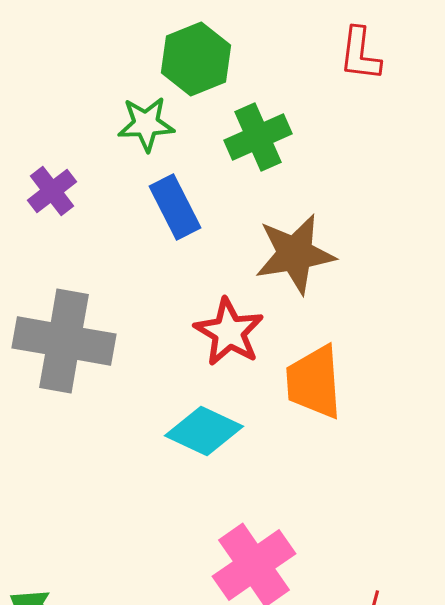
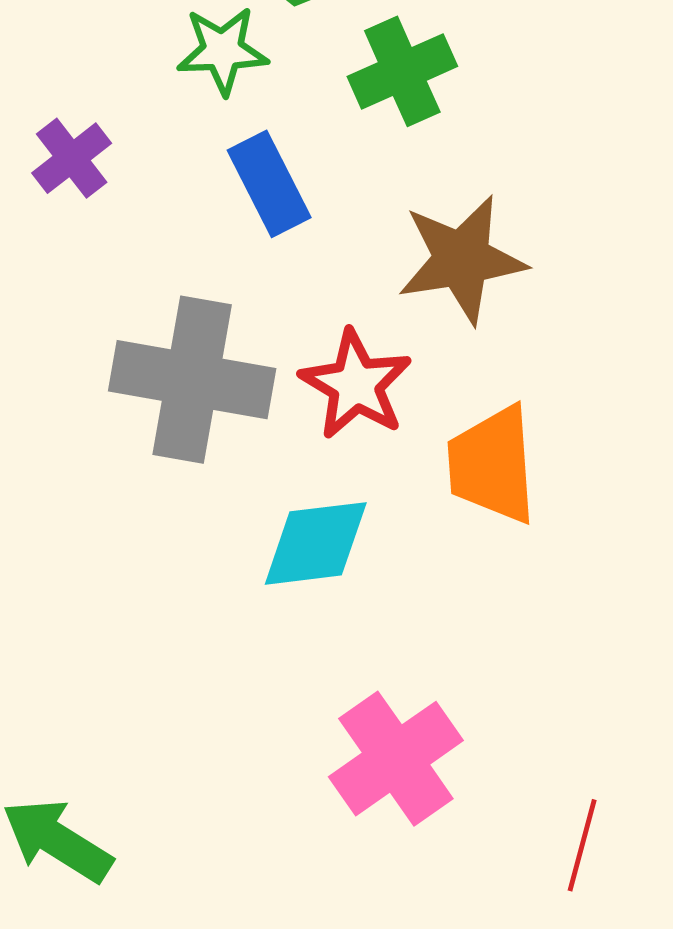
gray cross: (64, 341) -> (192, 380), moved
cyan diamond: (204, 431) -> (316, 543), turned -32

